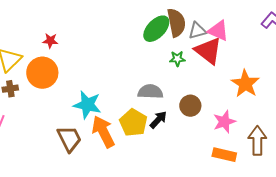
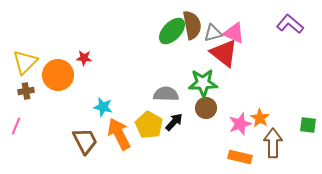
red star: (50, 41) -> (84, 58), moved
green star: (177, 59) -> (203, 83), moved, size x1.8
orange star: (245, 84) -> (260, 118), moved, size x0.7
cyan star: (87, 105) -> (103, 107), size x0.7

